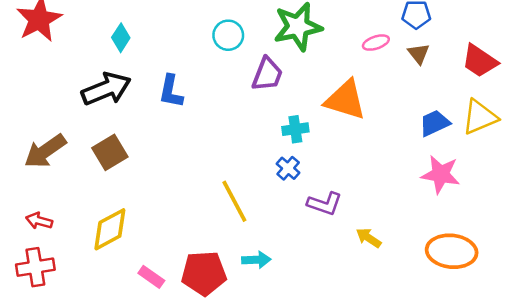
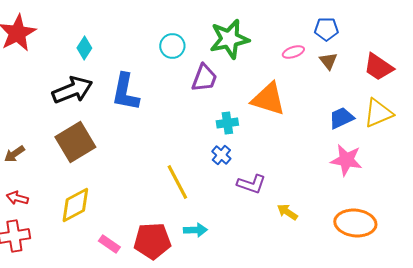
blue L-shape: (171, 91) -> (125, 92), size x1.4
brown arrow: (45, 151) -> (14, 154), moved, size x0.6
brown square: (110, 152) -> (75, 142), size x1.4

